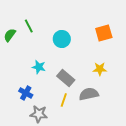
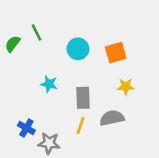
orange square: (104, 33) -> (116, 53), moved
gray rectangle: (66, 78) -> (83, 98), turned 48
blue cross: (26, 93) -> (26, 128), moved

